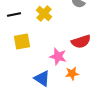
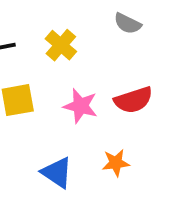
pink star: (58, 57) -> (80, 106), moved

